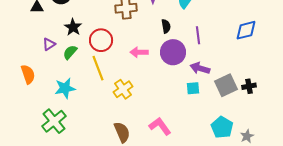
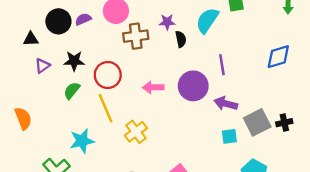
black semicircle: (166, 26) -> (181, 39), moved
black star: (73, 27) -> (74, 61), turned -30
purple triangle: (49, 44) -> (42, 66), moved
cyan star: (65, 88) -> (82, 141), moved
cyan square: (193, 88) -> (229, 136), moved

